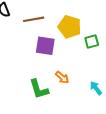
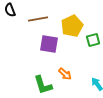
yellow pentagon: (69, 27) -> (72, 26), turned 30

